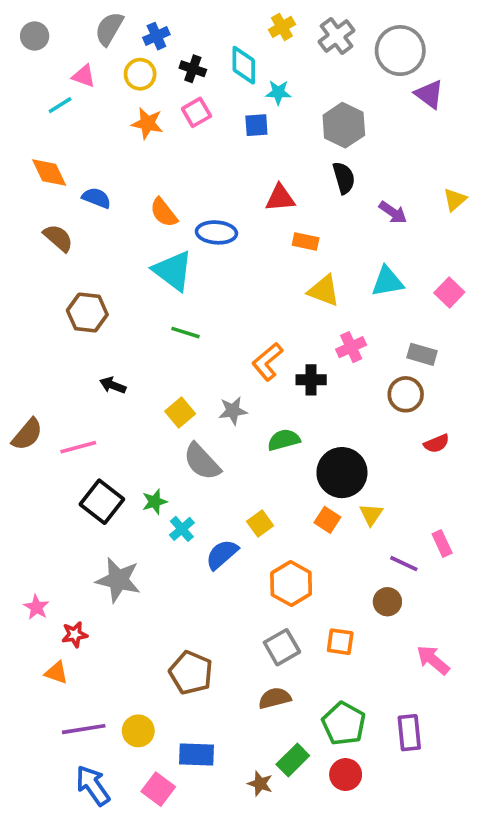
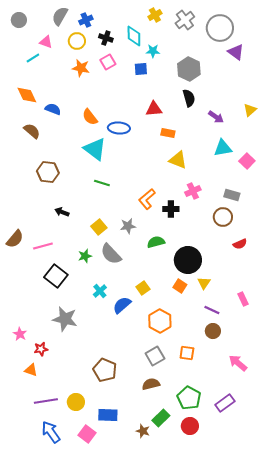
cyan triangle: (387, 282) -> (223, 148), moved
green star: (155, 502) -> (85, 256), moved
purple line: (404, 564) -> (212, 310), moved
purple rectangle: (409, 733) -> (225, 403), turned 60

